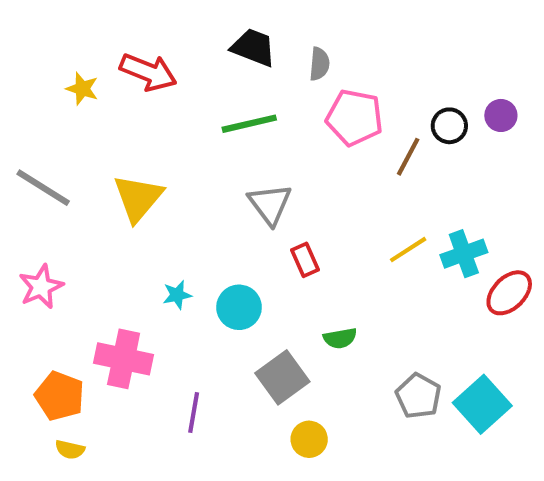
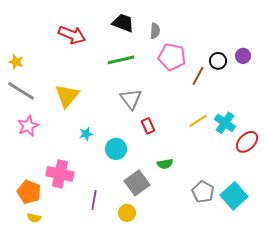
yellow star: (82, 89) -> (16, 62), moved
cyan cross: (464, 254) -> (225, 123), turned -35
pink star: (41, 287) -> (28, 126), moved
cyan star: (177, 295) -> (86, 134), moved
yellow circle: (309, 439) -> (127, 213), moved

